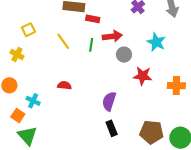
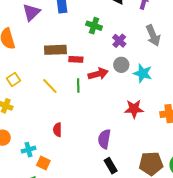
gray circle: (124, 55) -> (121, 65), moved
red semicircle: (64, 85) -> (57, 130), turned -88
cyan cross: (33, 101) -> (29, 150), turned -32
orange square: (18, 116) -> (43, 163), moved

